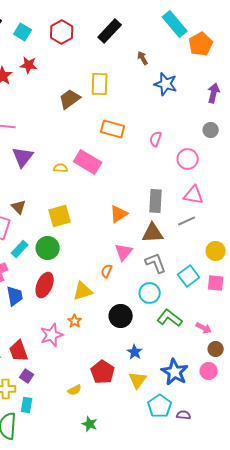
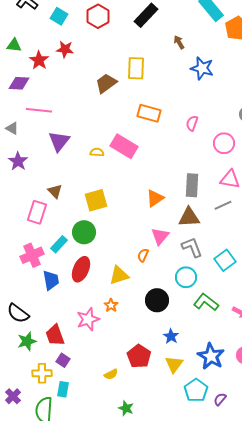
cyan rectangle: (20, 249) -> (59, 244), moved
purple semicircle: (184, 415) -> (220, 399), turned -56

